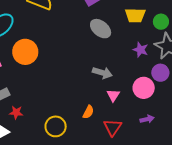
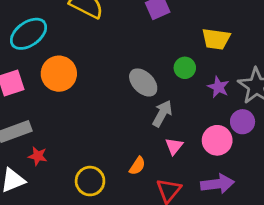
green circle: (161, 22) -> (185, 68), moved
gray ellipse: (101, 29) -> (143, 82), moved
gray arrow: (102, 73) -> (162, 114), turned -84
purple arrow: (147, 119) -> (217, 184), size x1.6

